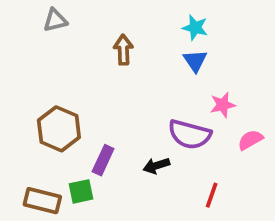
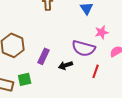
purple rectangle: (103, 160) -> (44, 56), moved
red line: (212, 195) -> (96, 71), moved

